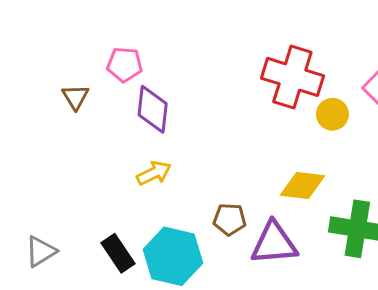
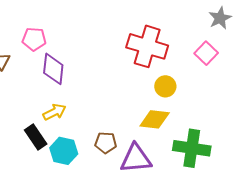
yellow circle: (332, 114) -> (165, 86), moved
black rectangle: (118, 253) -> (36, 137), moved
cyan hexagon: (173, 256) -> (64, 151), moved, size x0.7

